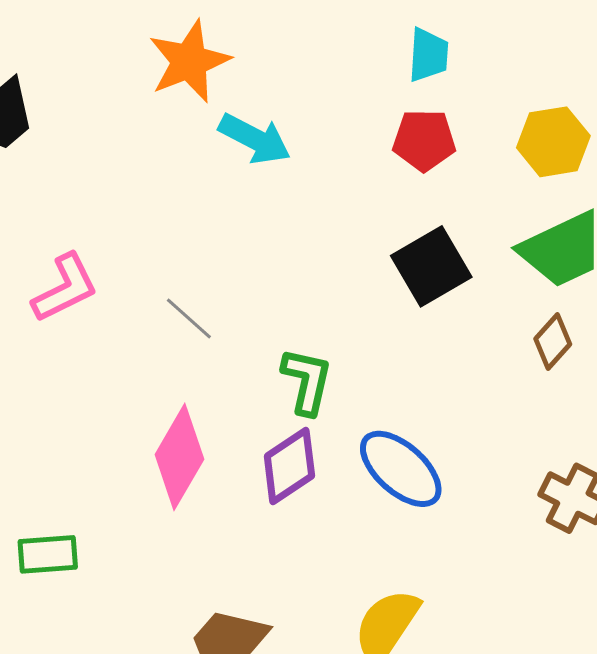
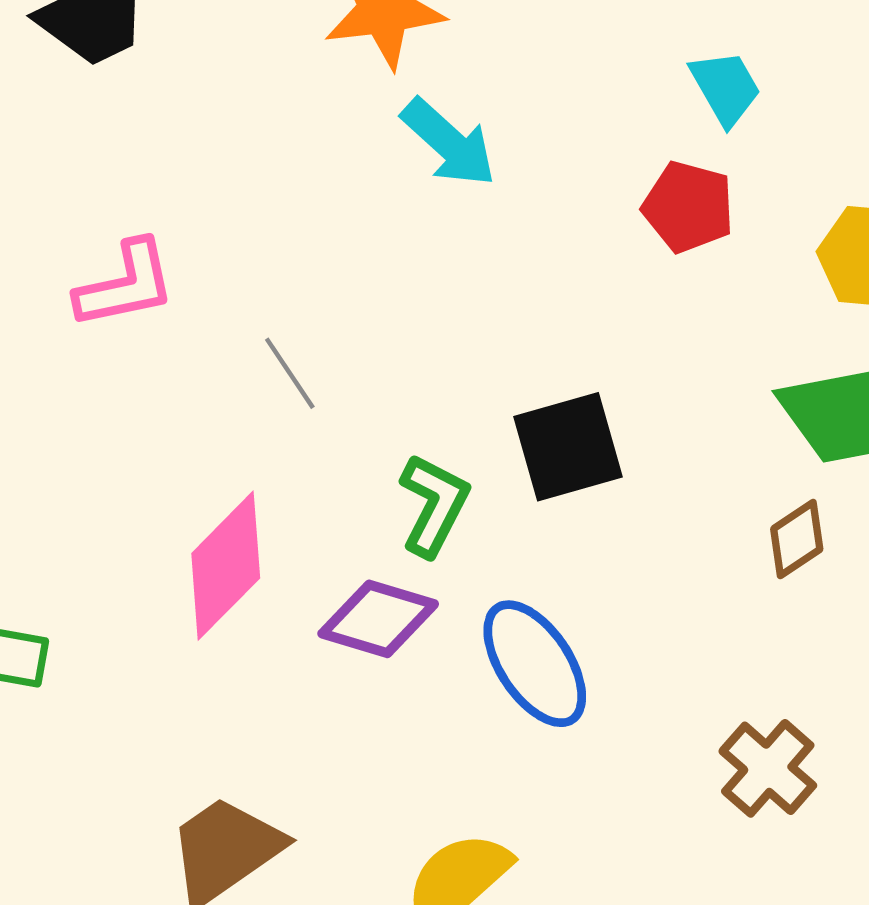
cyan trapezoid: (428, 55) -> (725, 88), turned -48
black square: (431, 266) -> (568, 447), moved
purple diamond: (289, 466) -> (378, 619), turned 36

